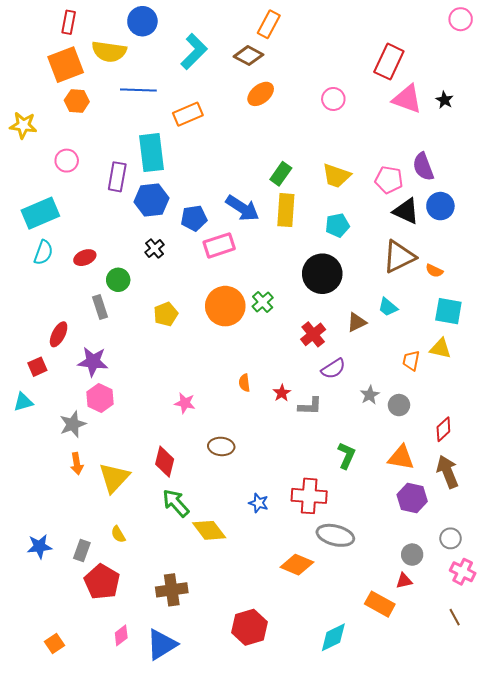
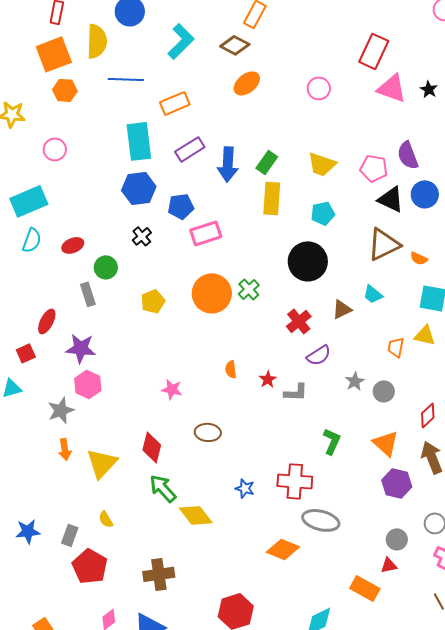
yellow semicircle: (109, 52) -> (97, 41), turned -96
purple rectangle: (117, 177) -> (190, 149), moved, turned 48
blue arrow: (242, 208) -> (228, 164), moved, turned 60
orange triangle: (401, 458) -> (386, 443), turned 32

